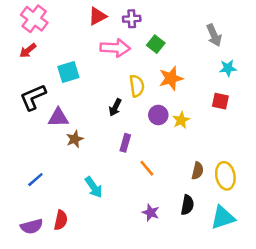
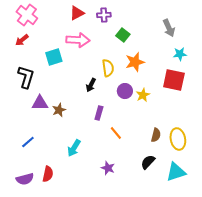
pink arrow: (115, 48) -> (78, 40), moved
black L-shape: (33, 97) -> (26, 77), turned 130
red square: (220, 101) -> (174, 80), size x1.6
purple triangle: (58, 118) -> (40, 103), moved
cyan arrow: (94, 187) -> (74, 148), turned 66
black semicircle: (187, 205) -> (148, 162), turned -147
purple star: (151, 213) -> (108, 168), moved

